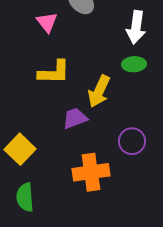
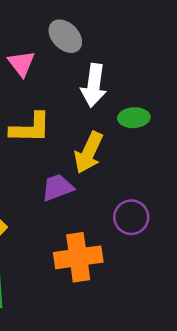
white arrow: (136, 27) -> (94, 85), moved

